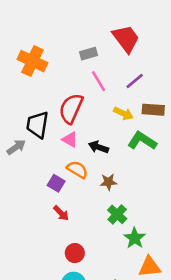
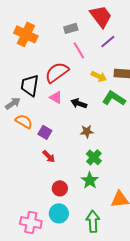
purple line: (135, 81) -> (108, 41), moved
red semicircle: (71, 108) -> (57, 72), turned 30
orange semicircle: (77, 170) -> (24, 121), moved
green star: (135, 238) -> (90, 180), moved

